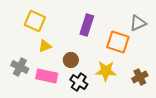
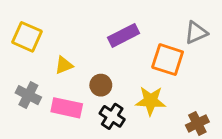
yellow square: (35, 21) -> (27, 37), moved
purple rectangle: (87, 25) -> (124, 35), turned 45
brown cross: (140, 77) -> (197, 123), moved

